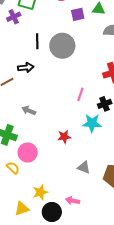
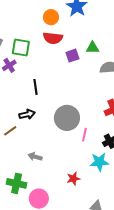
gray circle: (62, 46) -> (67, 118), moved

